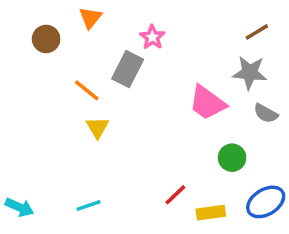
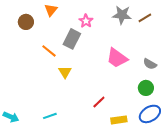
gray star: (250, 73) -> (122, 15), moved
yellow triangle: (97, 128) -> (65, 72), moved
green circle: (232, 158) -> (146, 88), moved
red line: (175, 195) -> (99, 102), moved

